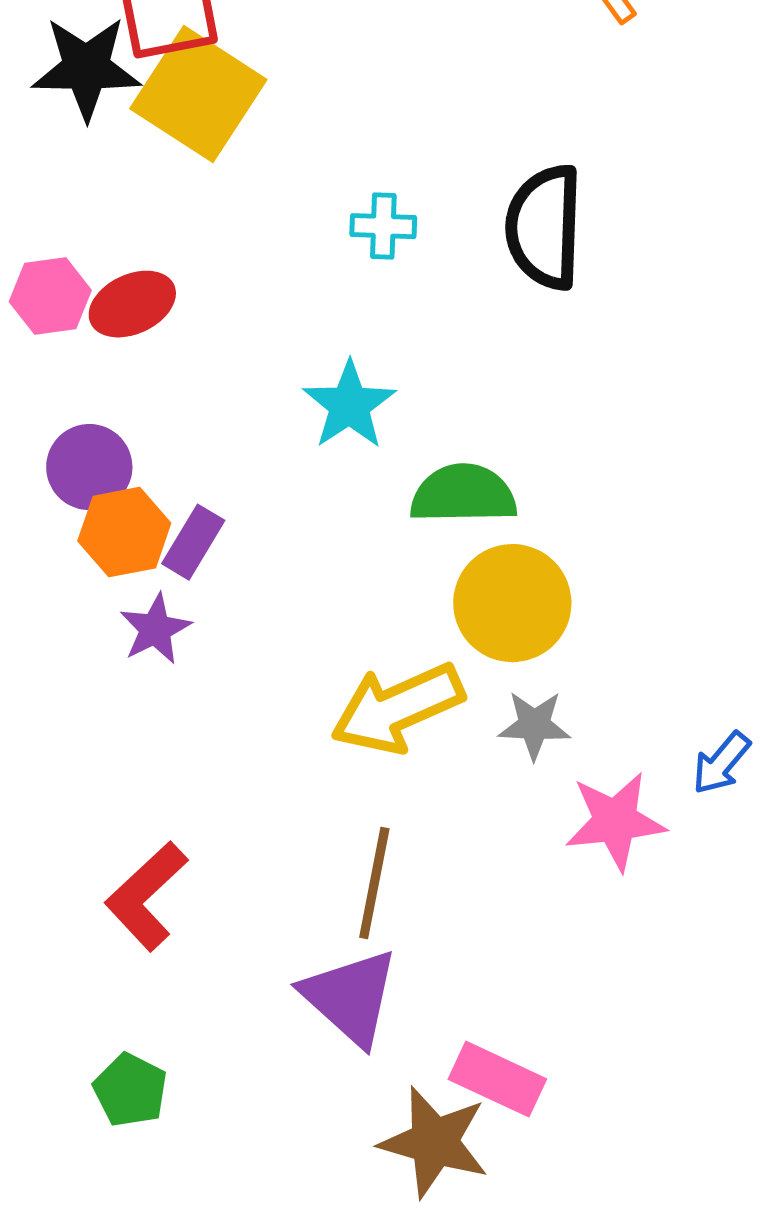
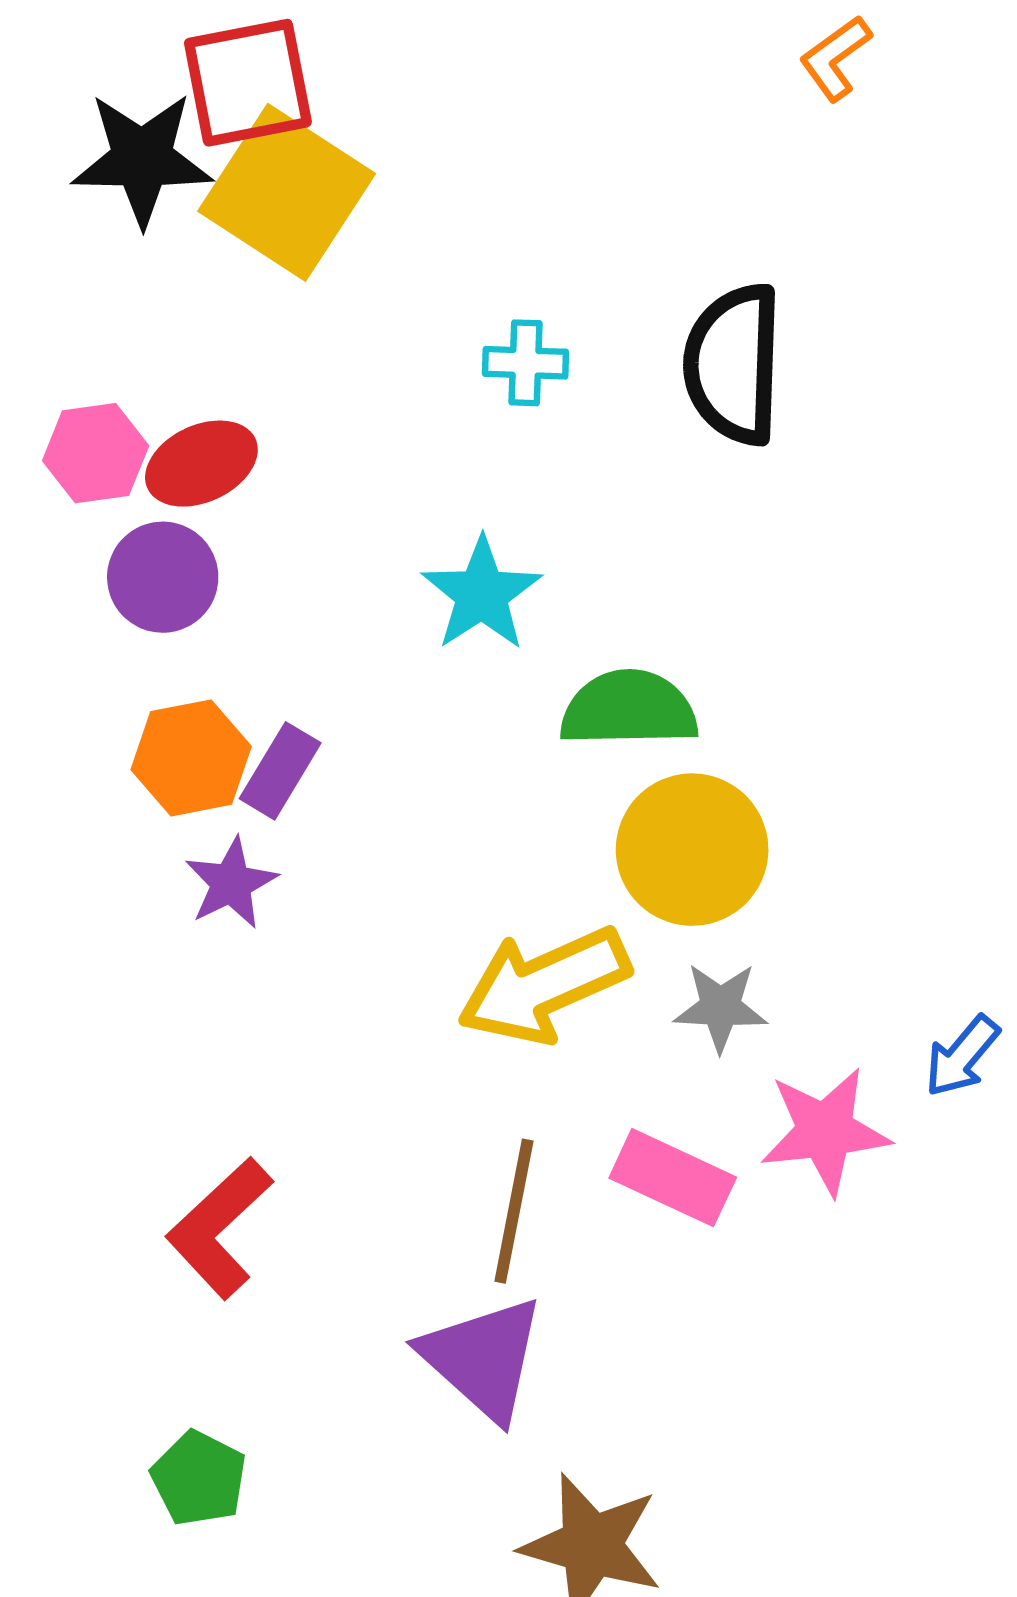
purple circle: (89, 467) -> (163, 577), moved
pink rectangle: (497, 1079) -> (673, 1178), moved

